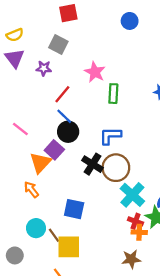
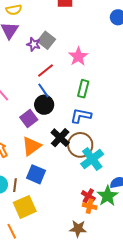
gray square: (58, 45) -> (46, 40), moved
green rectangle: (113, 94) -> (83, 89), moved
orange triangle: (40, 163) -> (31, 146), moved
cyan cross: (132, 195) -> (92, 159), moved
brown line: (54, 235) -> (15, 185), moved, turned 32
yellow square: (69, 247) -> (25, 207), turned -35

